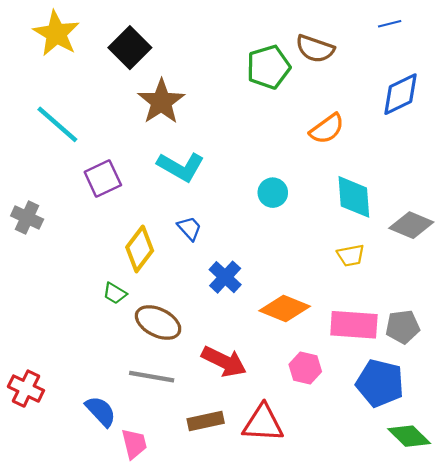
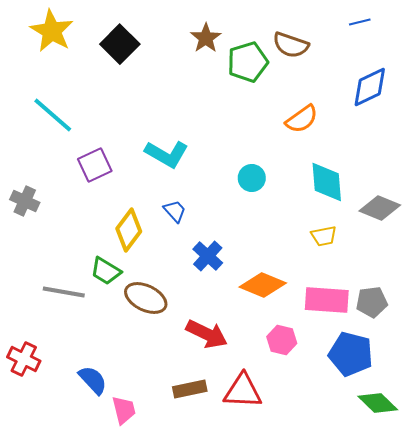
brown star: (161, 102) -> (206, 38), moved, size x0.7
green trapezoid: (115, 293) -> (106, 271), size x1.4
gray line: (152, 377) -> (64, 292), moved

